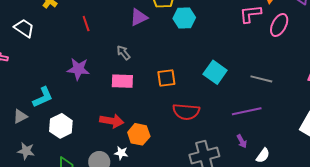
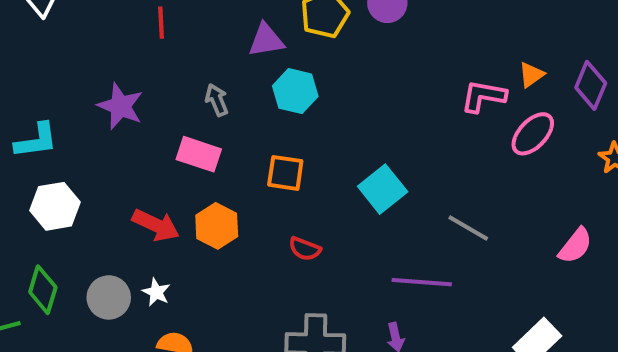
cyan hexagon: (184, 18) -> (295, 91), moved
red semicircle: (186, 112) -> (305, 249), size x0.6
orange hexagon: (139, 134) -> (217, 226), moved

